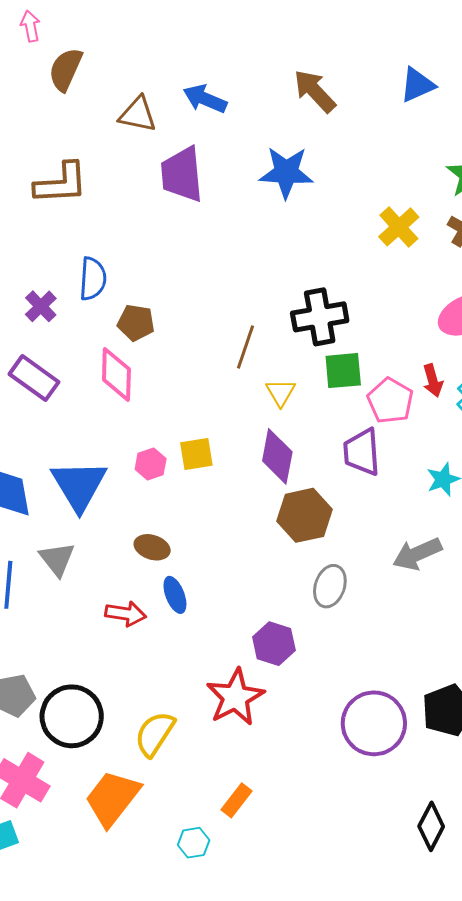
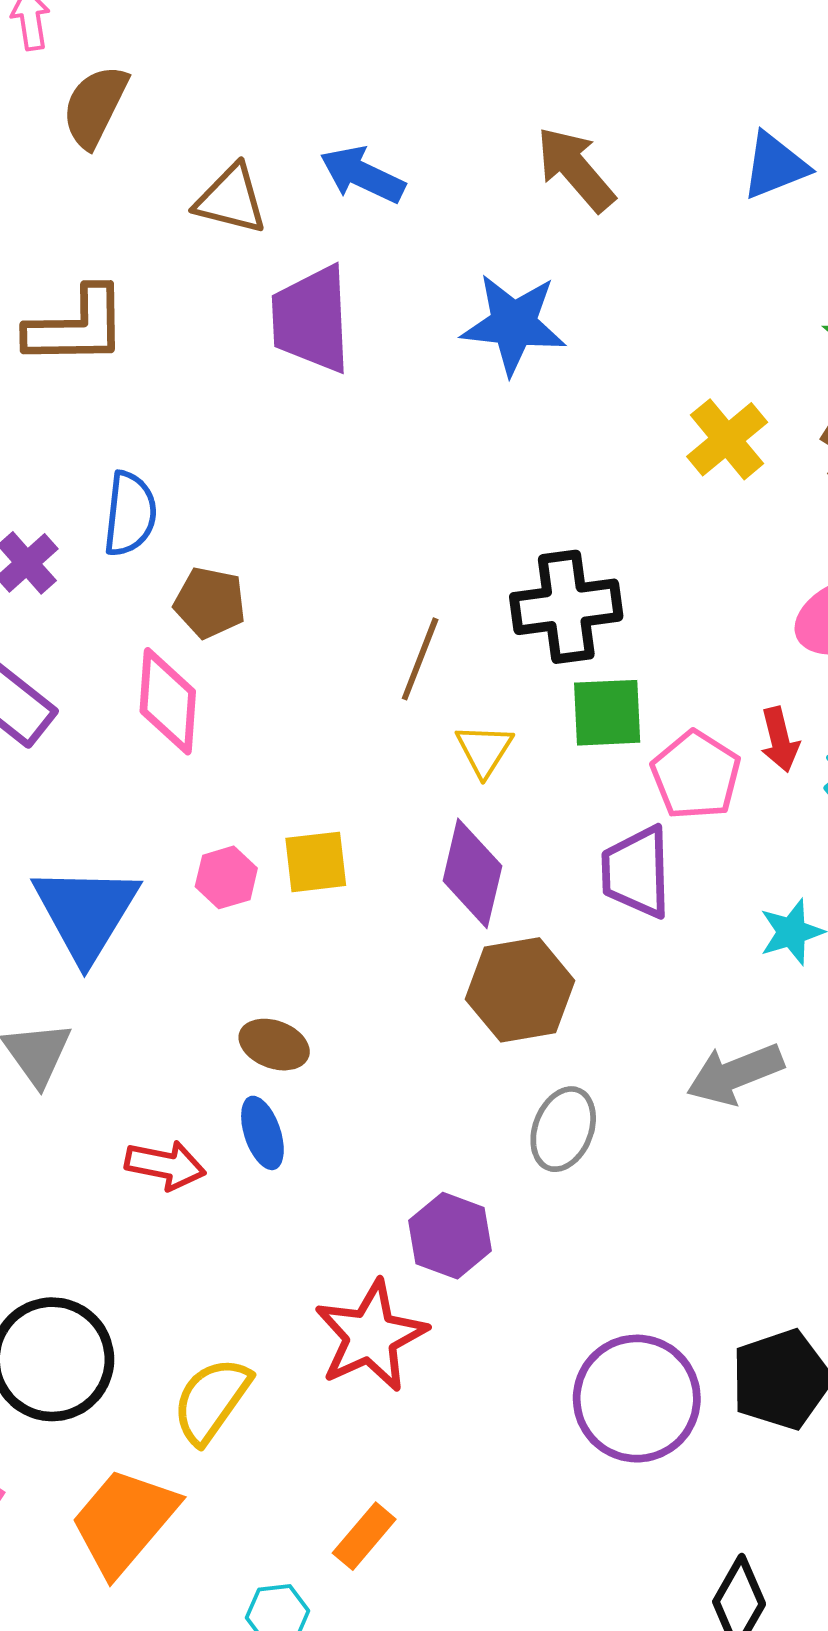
brown ellipse: (152, 547) -> (274, 1045), moved

